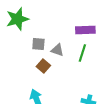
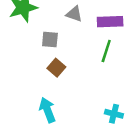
gray triangle: (57, 50) -> (74, 14), moved

